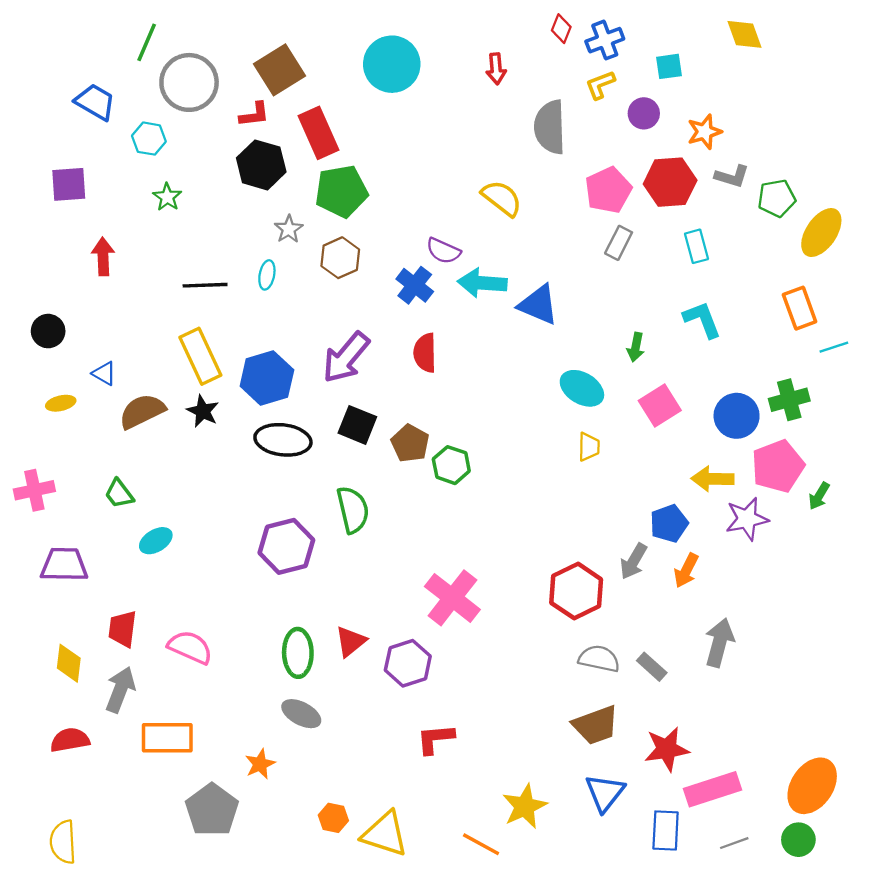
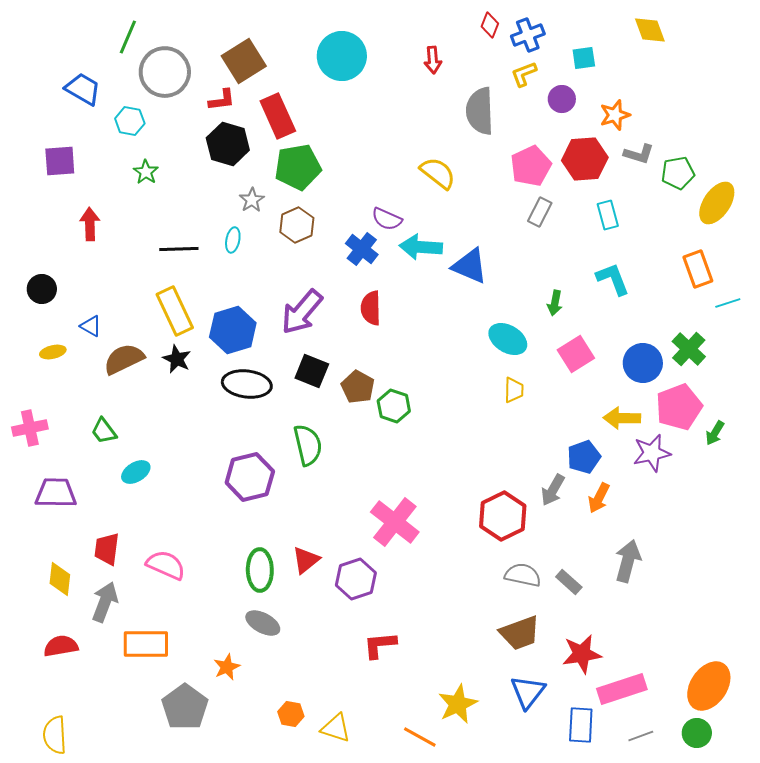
green cross: (789, 400) -> (689, 349), turned -32
yellow triangle: (385, 834) -> (336, 728), size x0.7

